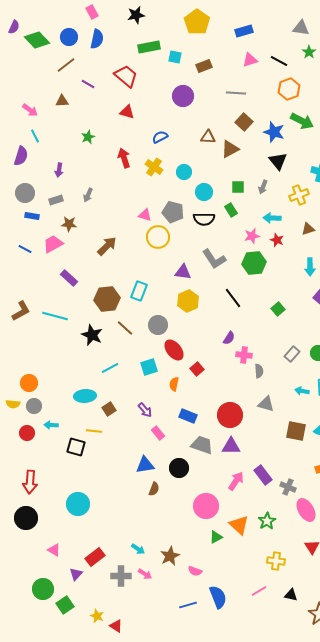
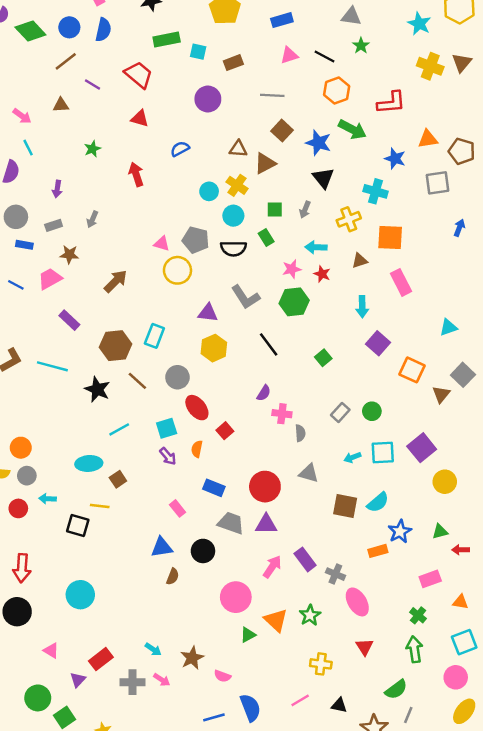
yellow cross: (154, 167) -> (237, 185), moved
cyan arrow: (302, 391) -> (352, 457), turned -32
purple arrow: (145, 410) -> (168, 456), moved

